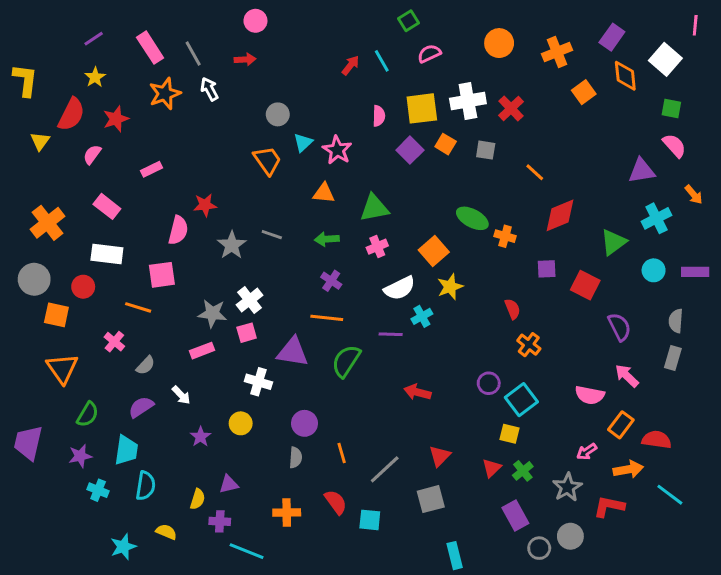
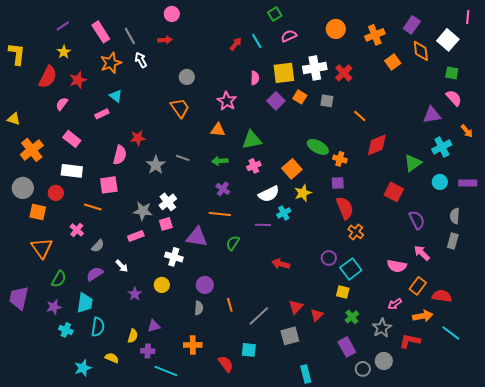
yellow triangle: (40, 141) -> (14, 119), moved, turned -48
cyan triangle: (303, 143) -> (116, 96), moved, turned -40
purple square: (547, 269) -> (338, 183), moved
red semicircle: (512, 309) -> (345, 208), size x1.6
green semicircle: (346, 361) -> (233, 243), size x0.7
red triangle: (492, 468) -> (317, 315), moved
red semicircle: (336, 502) -> (226, 364), moved

